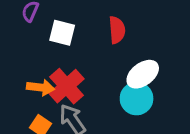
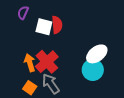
red semicircle: (117, 30) -> (57, 25), moved
orange arrow: (41, 88) -> (30, 63), turned -114

